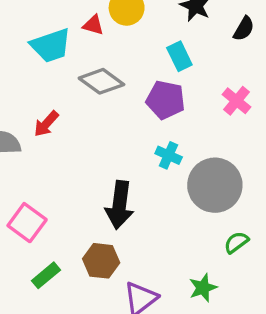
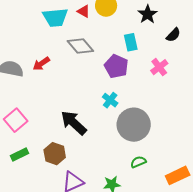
pink cross: (237, 101) -> (159, 67), moved
black arrow: (119, 205) -> (74, 123), turned 112

